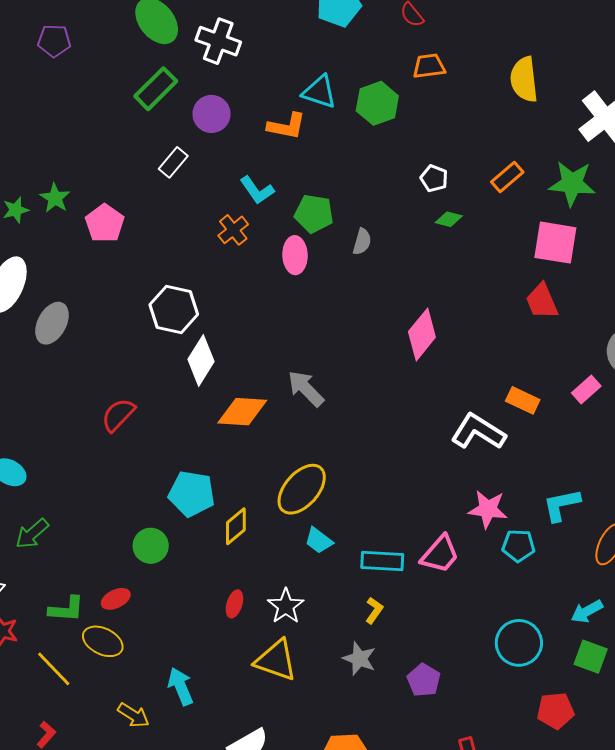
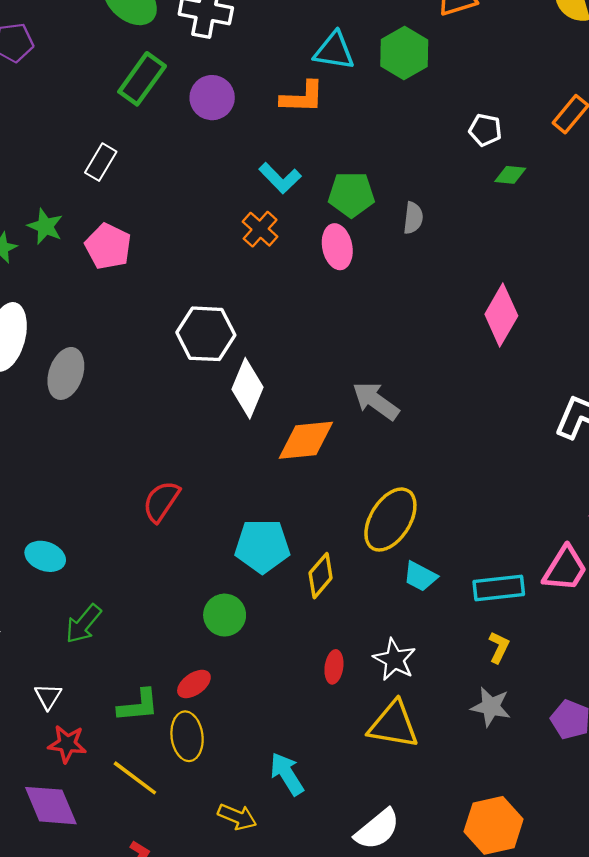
white rectangle: (173, 162) -> (101, 162), moved
red semicircle: (118, 415) -> (161, 501), moved
yellow ellipse: (103, 641) -> (187, 736), turned 66

